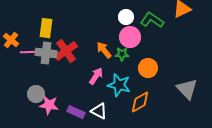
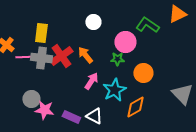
white circle: (126, 17) -> (93, 22), moved
orange arrow: (104, 50) -> (85, 55), moved
cyan star: (119, 85) -> (114, 90), turned 30

